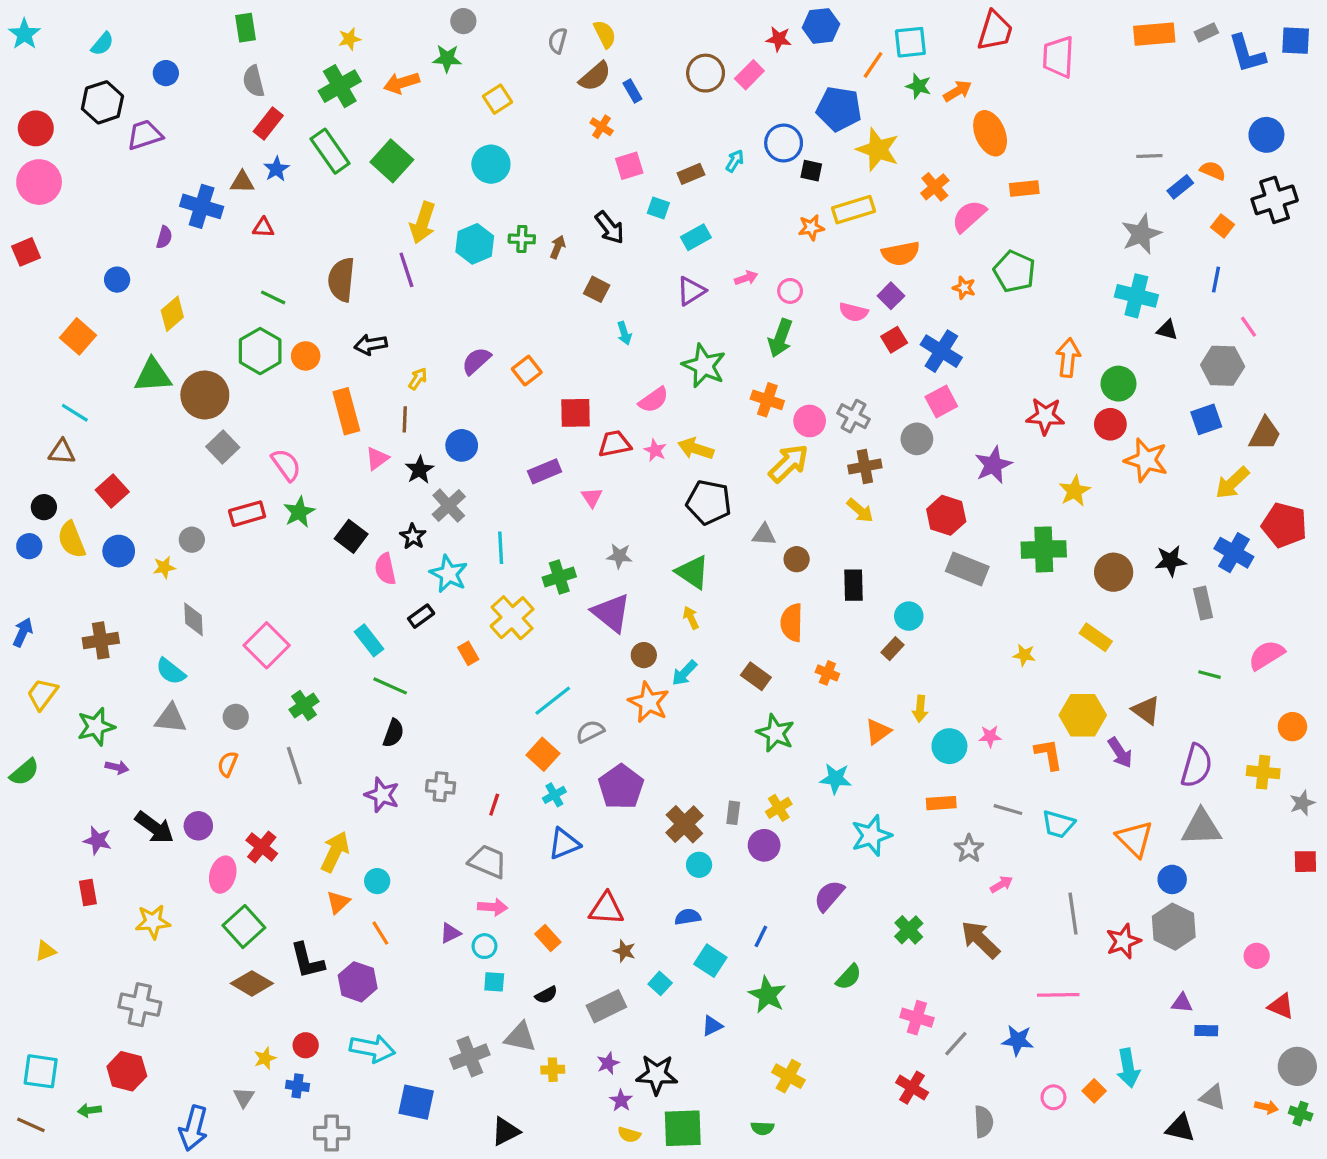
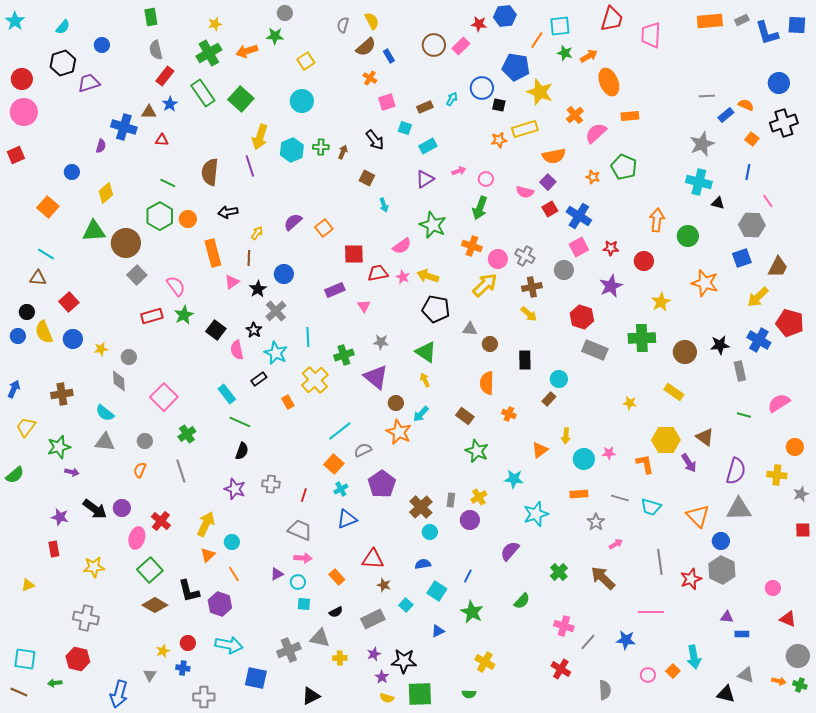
red star: (1045, 416) -> (611, 248), moved, size x0.7
red circle: (1110, 424) -> (644, 261), moved
gray circle: (192, 540) -> (129, 357), moved

